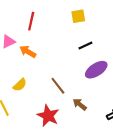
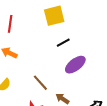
yellow square: (78, 16) -> (54, 16), size x1.5

